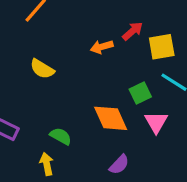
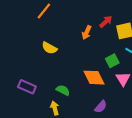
orange arrow: (102, 47) -> (87, 32), turned -48

